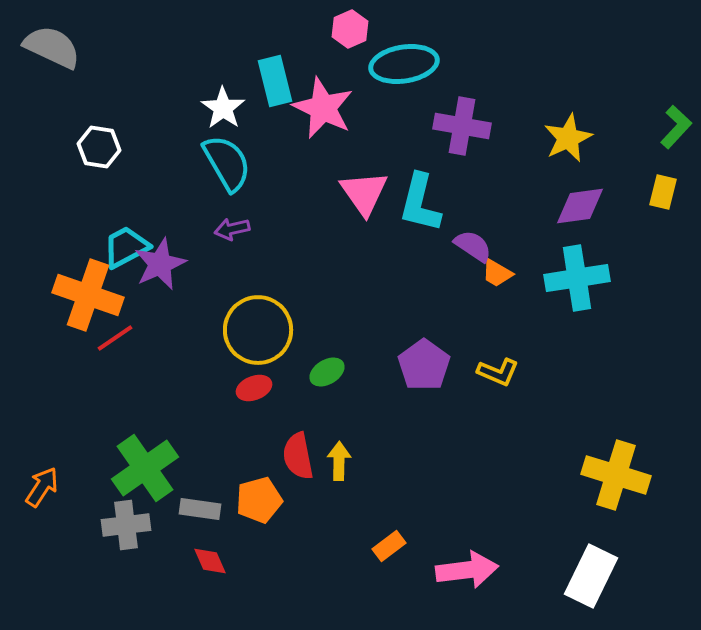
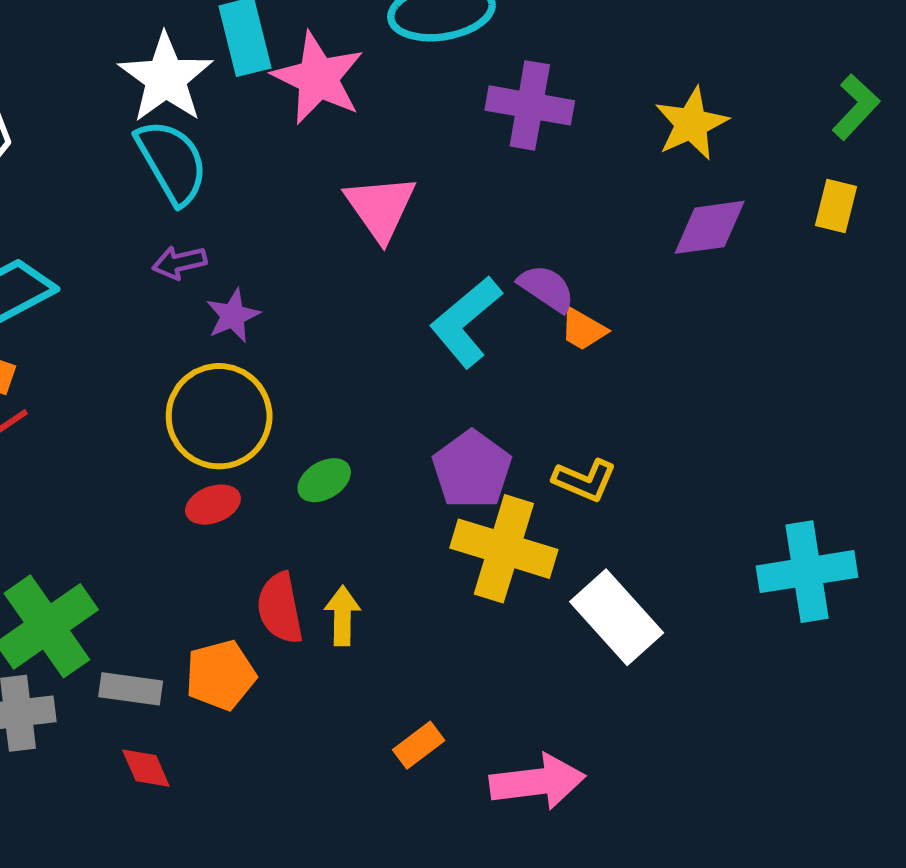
white star: (223, 108) -> (166, 78), size x1.4
cyan L-shape: (420, 203) -> (466, 322), moved, turned 36
purple star: (160, 264) -> (233, 316), moved, size x0.7
cyan cross: (577, 278) -> (807, 572), moved
yellow cross: (616, 475) -> (504, 549), moved
white rectangle: (591, 576) -> (617, 617), moved, turned -68

